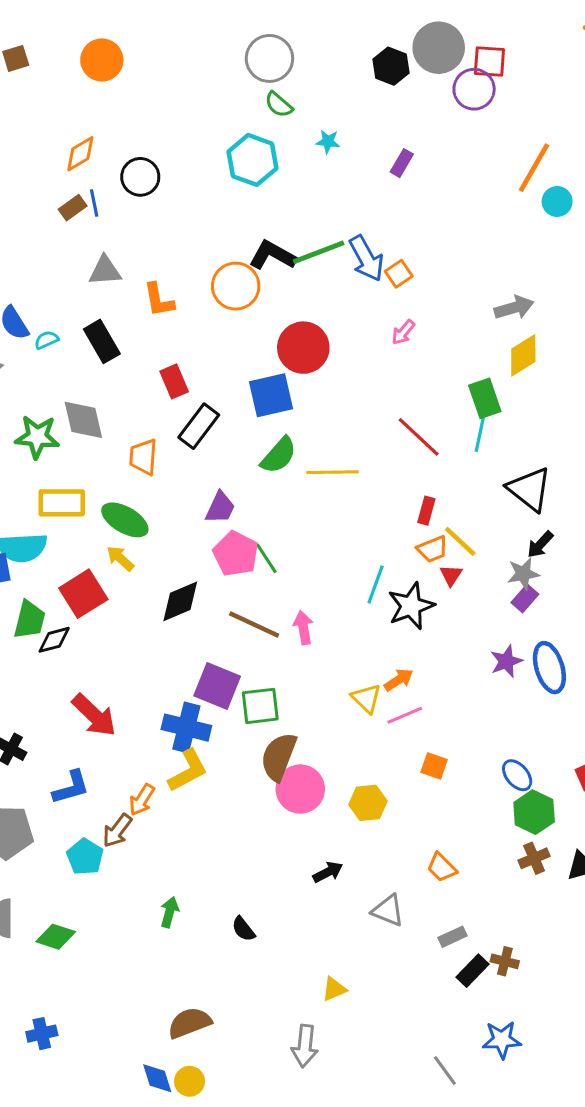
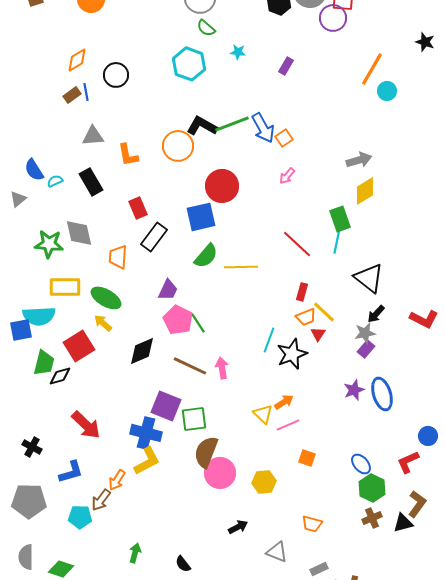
cyan pentagon: (85, 857) -> (80, 517), turned -30
orange trapezoid: (442, 867) -> (312, 524), turned -30

